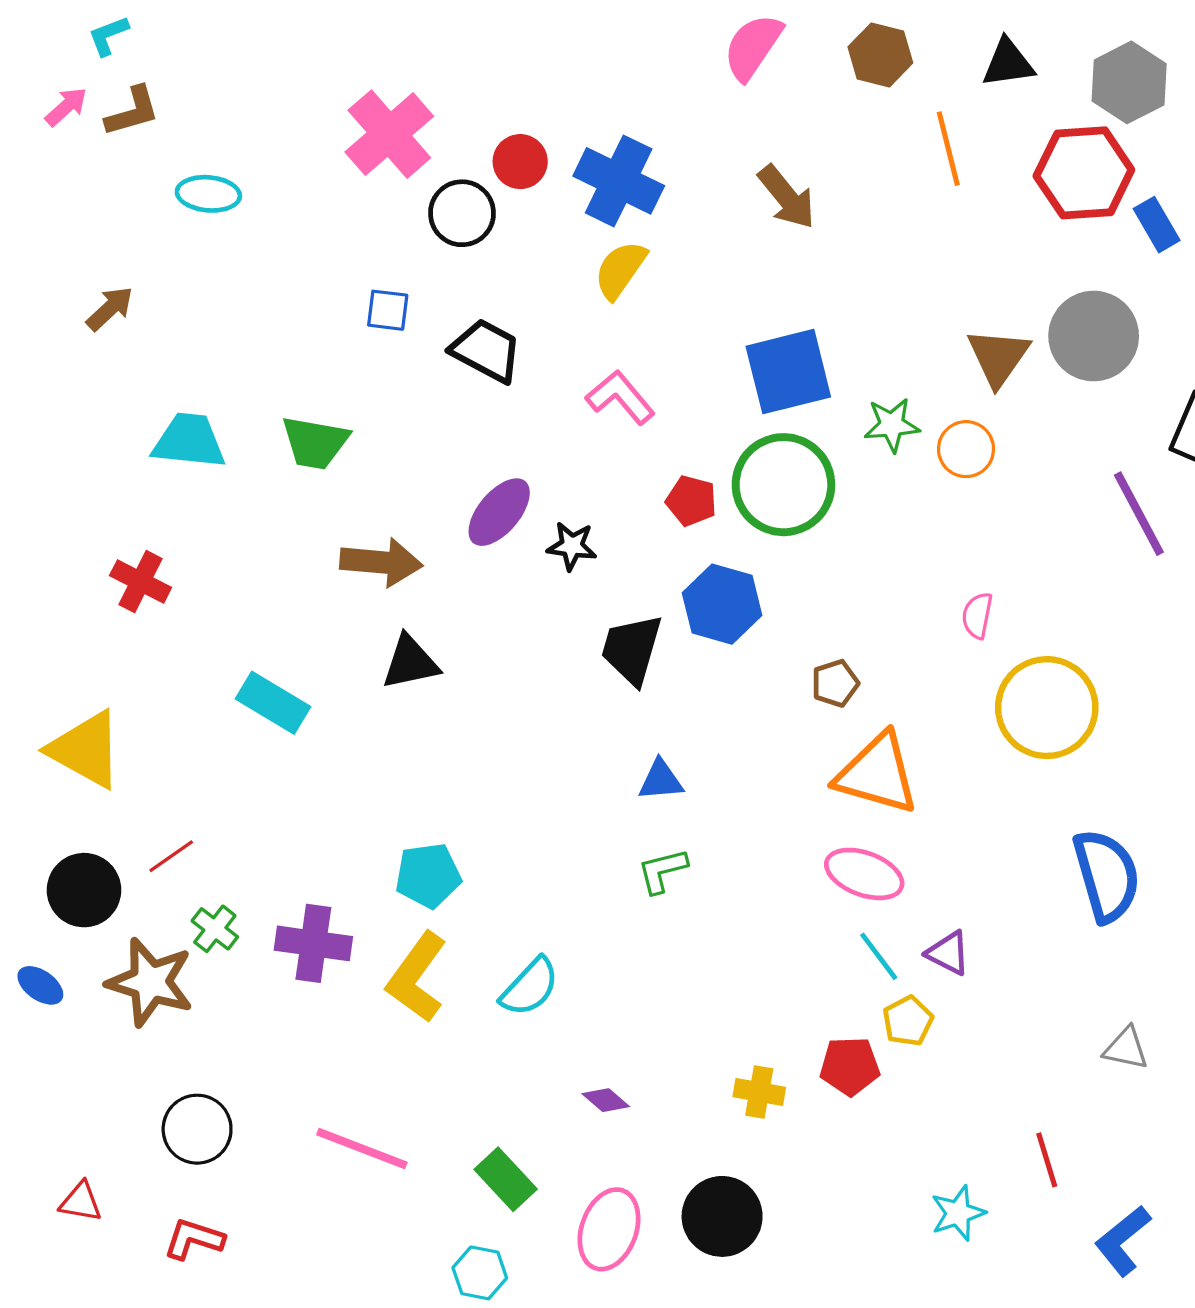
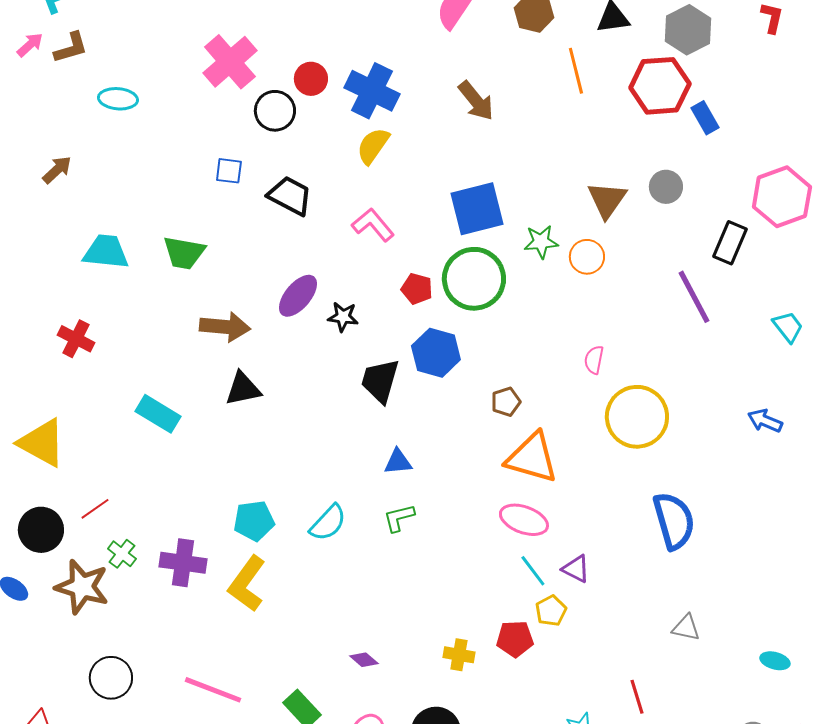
gray circle: (1094, 336) -> (666, 187), size x0.6
cyan semicircle: (530, 987) -> (328, 523), moved

